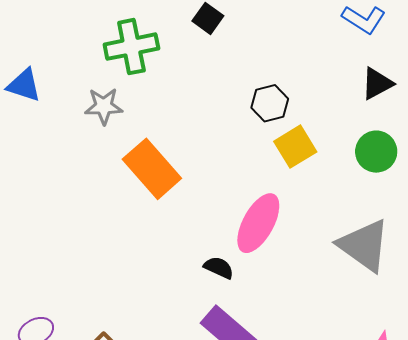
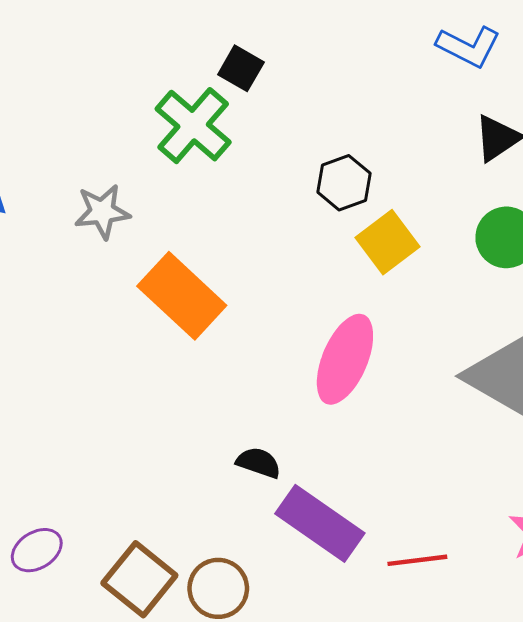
green cross: (131, 47) -> (193, 126), moved, turned -32
black semicircle: (219, 268) -> (259, 463), moved

